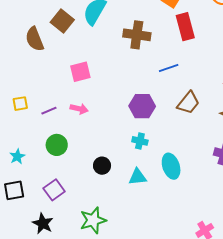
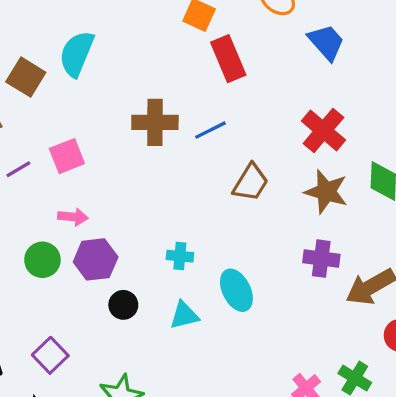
brown cross: (137, 35) -> (155, 122), moved
purple hexagon: (142, 106) -> (96, 259), moved
purple line: (49, 111) -> (18, 169), moved
green circle: (57, 145) -> (42, 260), moved

